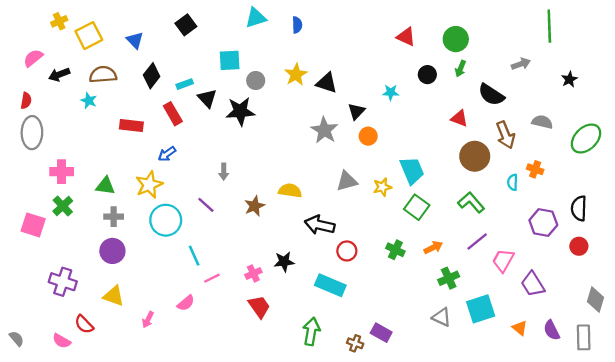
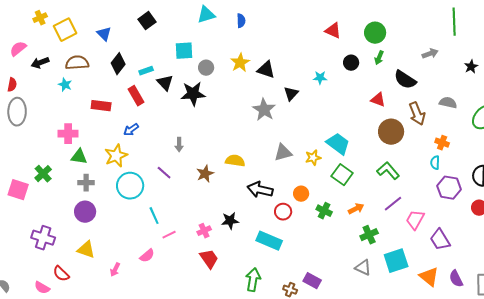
orange circle: (368, 136) -> (301, 194), moved
cyan trapezoid: (412, 170) -> (338, 144), turned -30
pink cross: (62, 172) -> (68, 134), moved
cyan semicircle: (513, 182) -> (435, 163), moved
orange triangle: (520, 328) -> (429, 277), size x1.5

